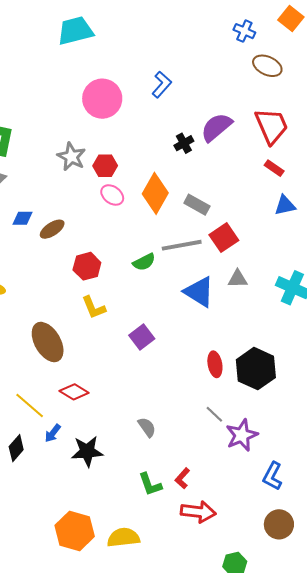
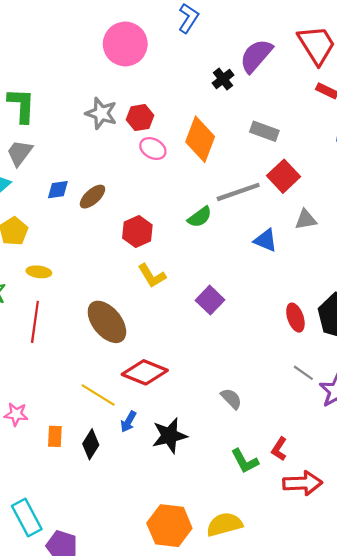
gray rectangle: (197, 205) -> (264, 131), moved
blue triangle: (199, 292) -> (266, 240), size x0.7
red diamond: (74, 392) -> (145, 372), size x1.4

